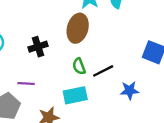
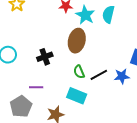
blue star: (129, 90) -> (122, 76), moved
cyan rectangle: (75, 95) -> (77, 96), turned 36

